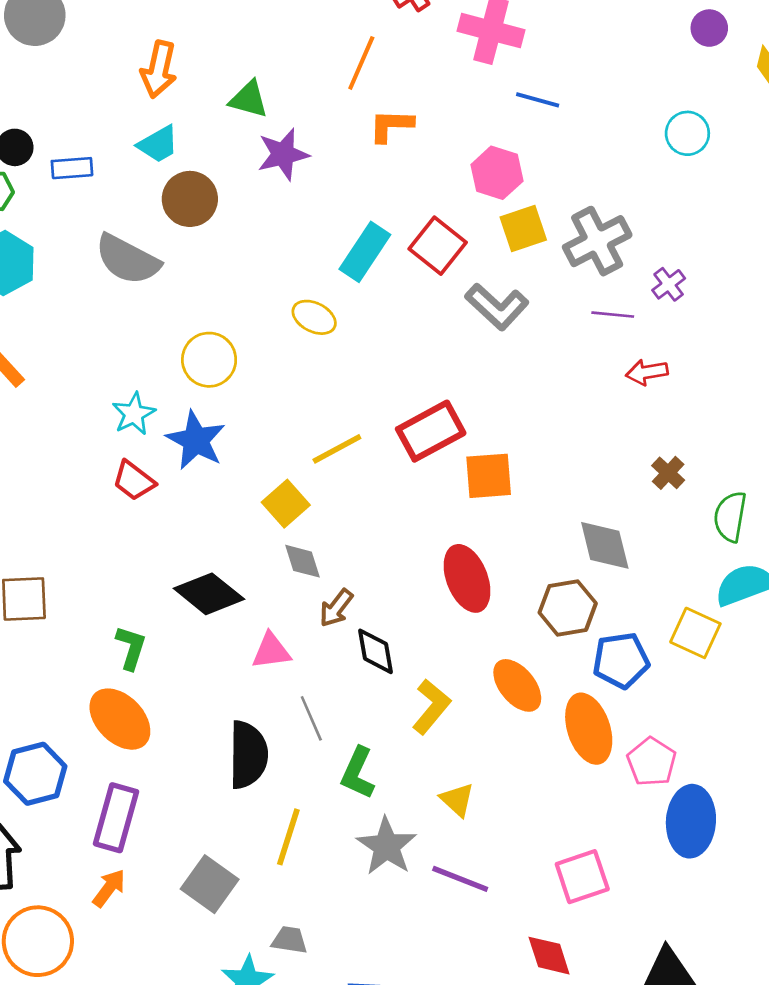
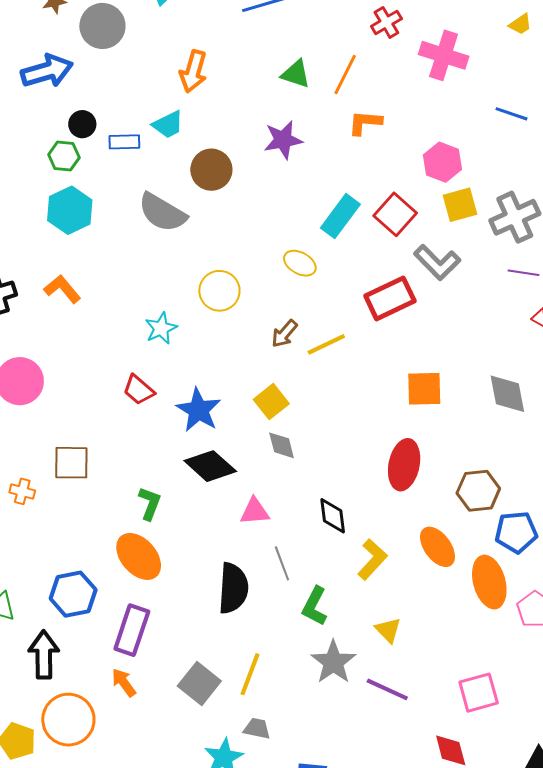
green triangle: (249, 99) -> (296, 74), moved
blue line: (538, 100) -> (511, 114), moved
cyan trapezoid: (158, 144) -> (168, 125), moved
red rectangle: (431, 431) -> (390, 298), moved
blue star: (196, 440) -> (199, 410), moved
yellow line: (337, 449) -> (326, 344), moved
red trapezoid: (134, 481) -> (139, 390), moved
gray diamond: (605, 545) -> (507, 394), moved
red ellipse: (467, 578) -> (404, 465), turned 30
brown arrow: (336, 608) -> (284, 334), moved
yellow line: (288, 837) -> (250, 674), moved
orange arrow: (109, 888) -> (124, 683), turned -76

